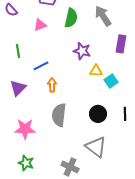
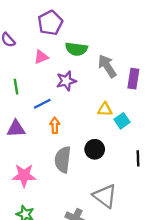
gray arrow: (103, 16) -> (107, 66), moved
green semicircle: (71, 18) -> (76, 49), turned 84
purple star: (82, 51) -> (66, 81), moved, turned -30
purple triangle: (18, 88) -> (16, 129), turned 42
black circle: (98, 114) -> (95, 149), moved

